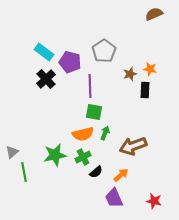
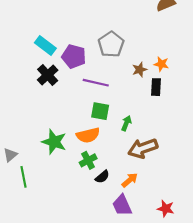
purple line: (90, 86) -> (96, 83), turned -75
green arrow: (105, 133) -> (126, 123), moved
green star: (55, 155) -> (54, 142), moved, turned 30

